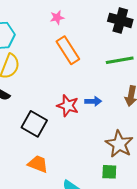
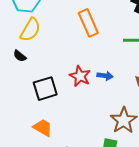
black square: (34, 124) -> (45, 89), turned 35

